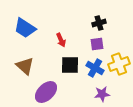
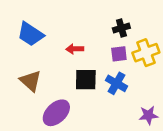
red arrow: (61, 40) -> (75, 49), turned 112
yellow cross: (119, 64) -> (146, 53), moved
purple star: (102, 94) -> (148, 115), moved

